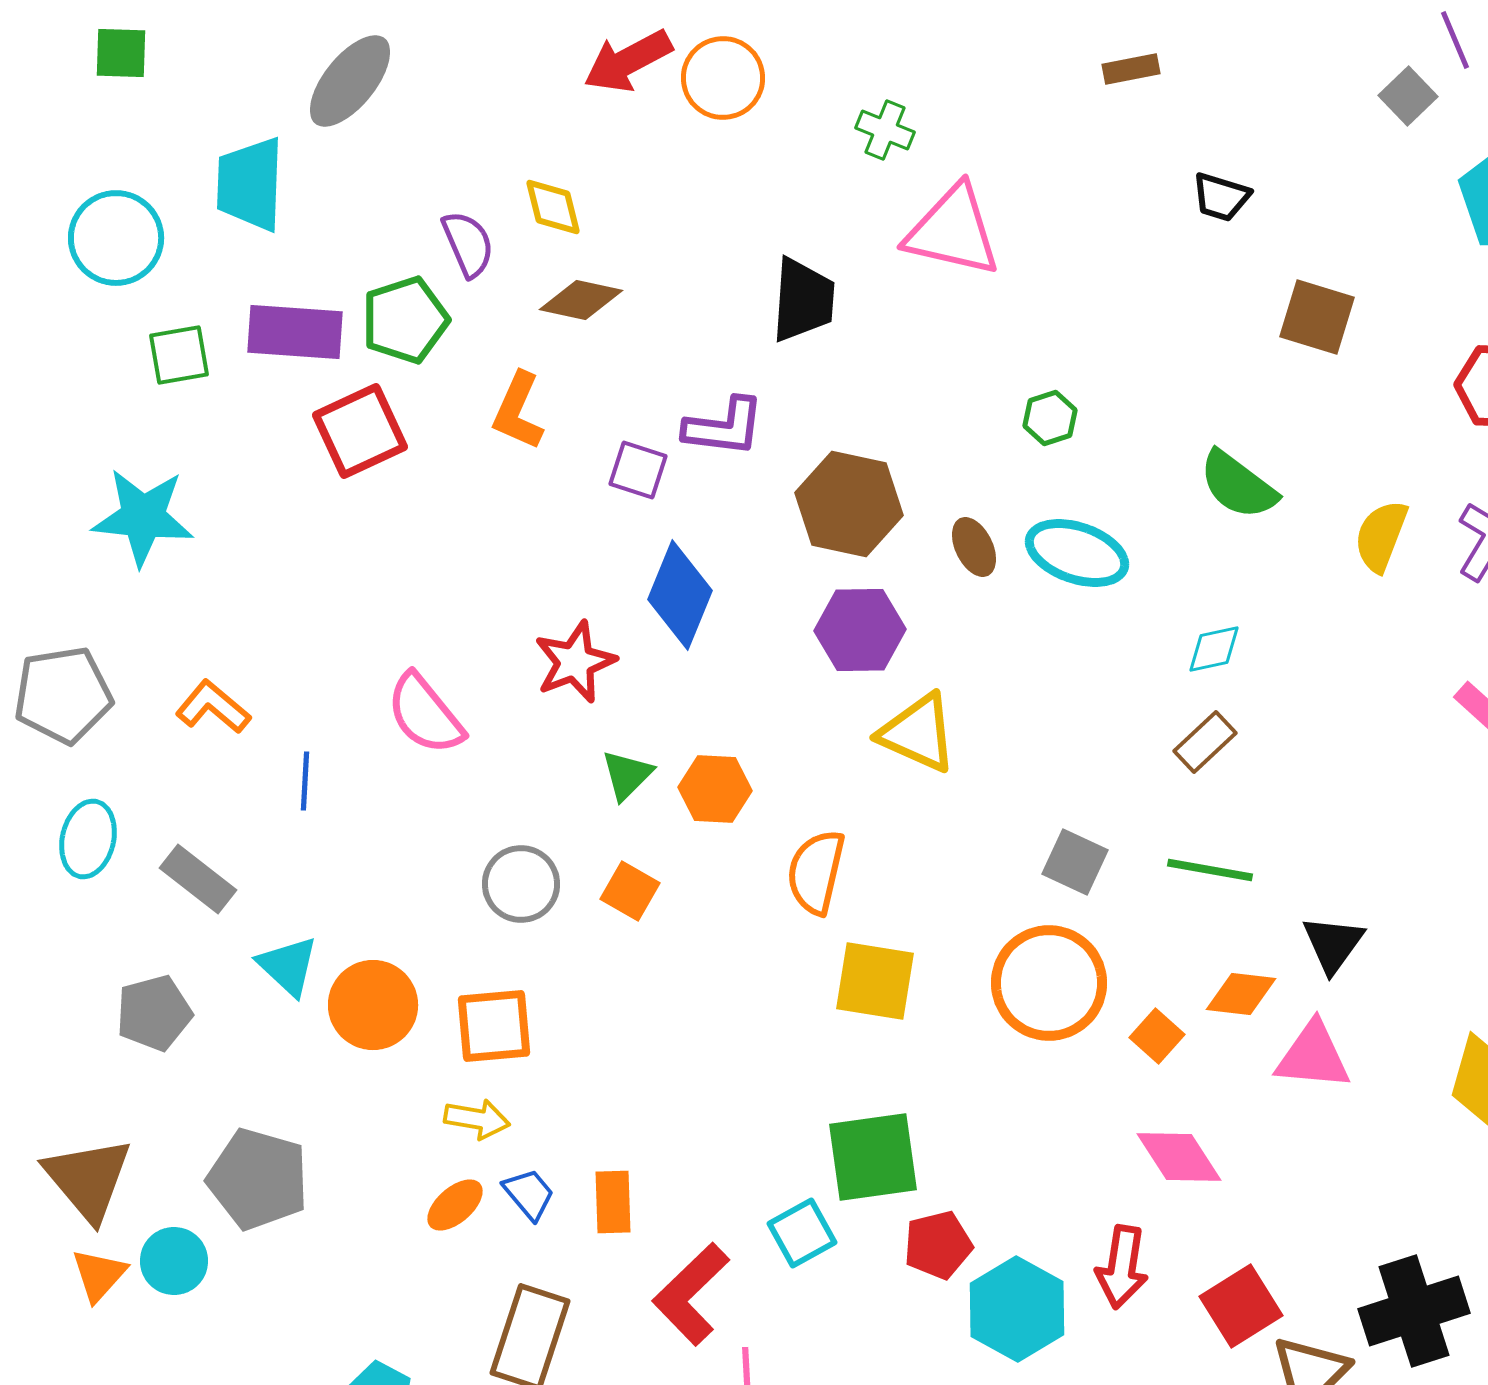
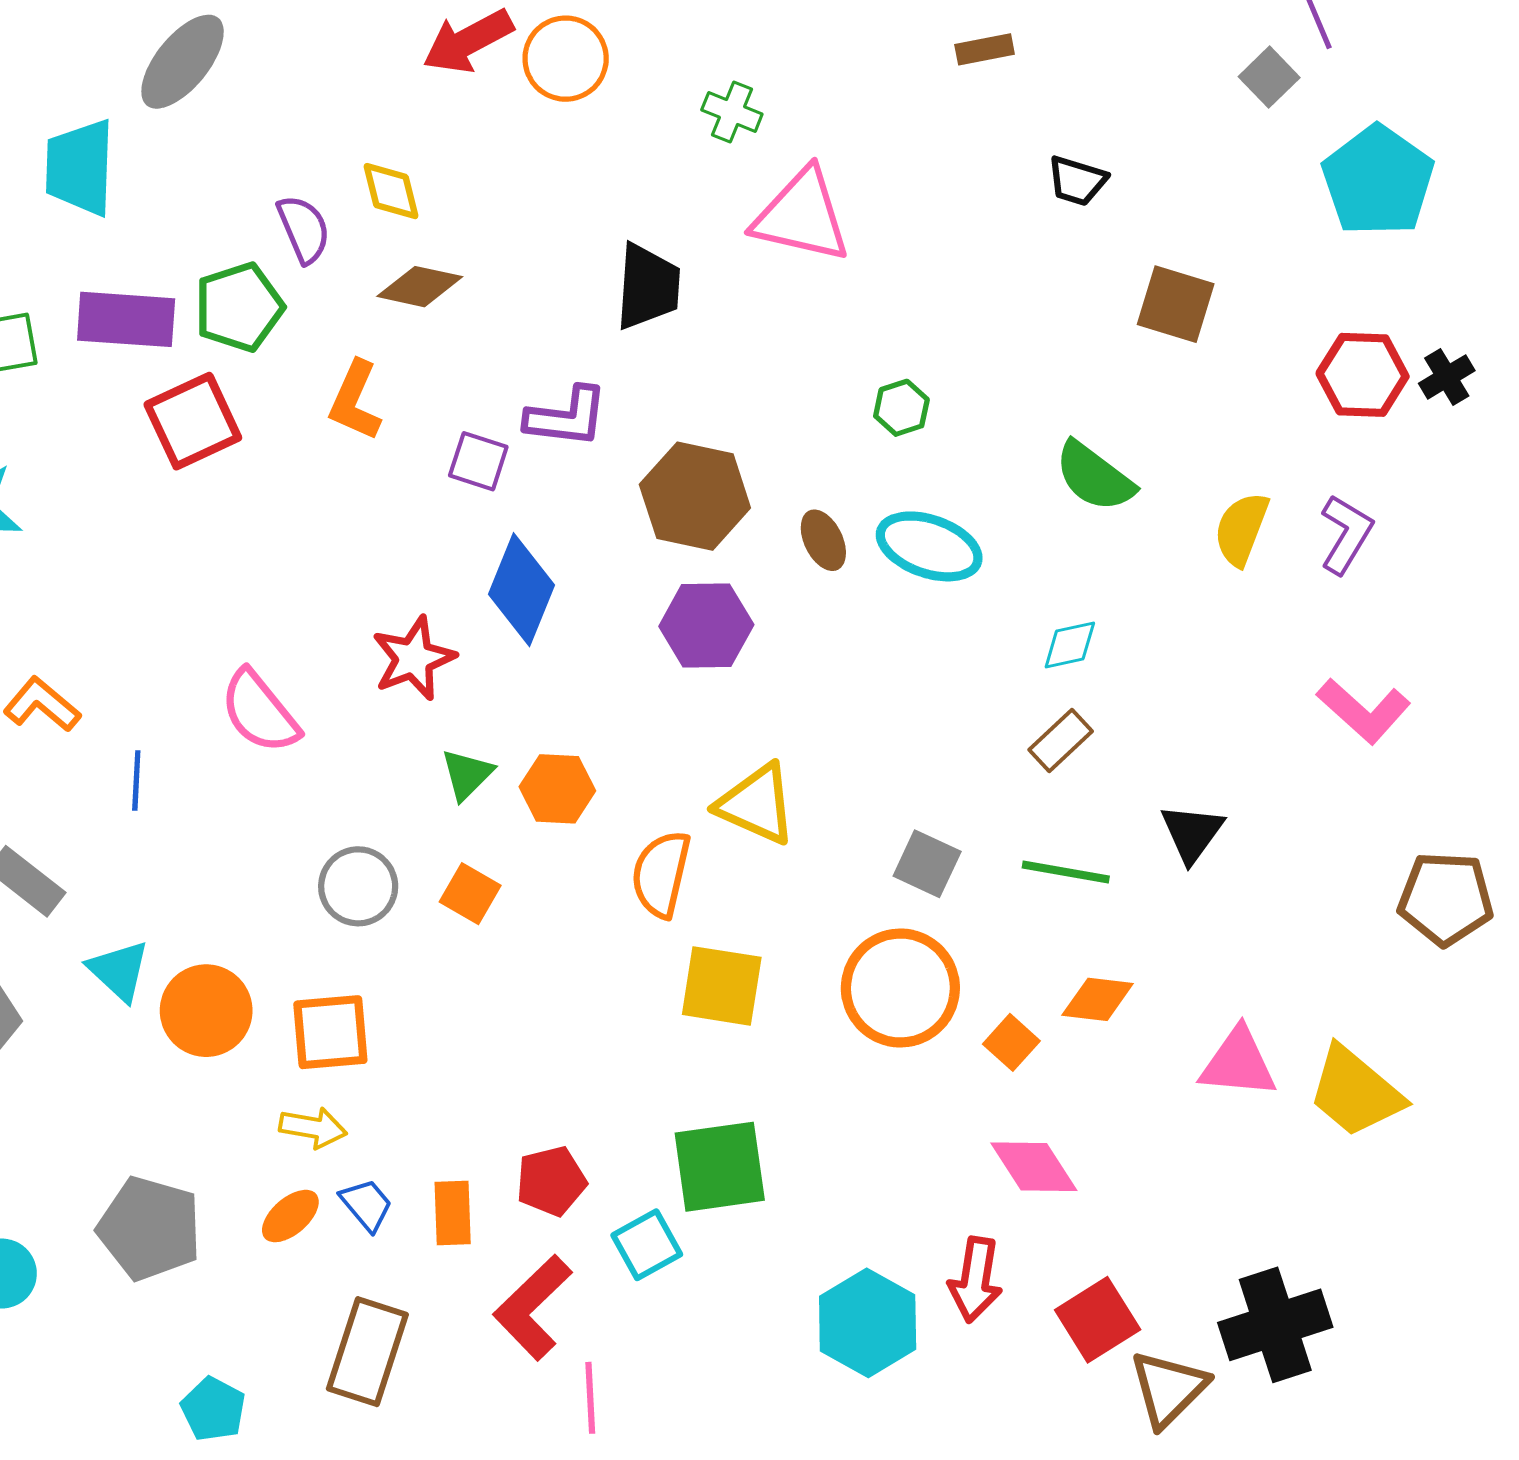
yellow triangle: (918, 733) -> (757, 804), moved
black triangle: (1333, 944) -> (1192, 833), moved
pink triangle: (1313, 1056) -> (1238, 1063), moved
gray pentagon: (258, 1179) -> (150, 1228), moved
red pentagon: (938, 1245) -> (551, 1181), moved

